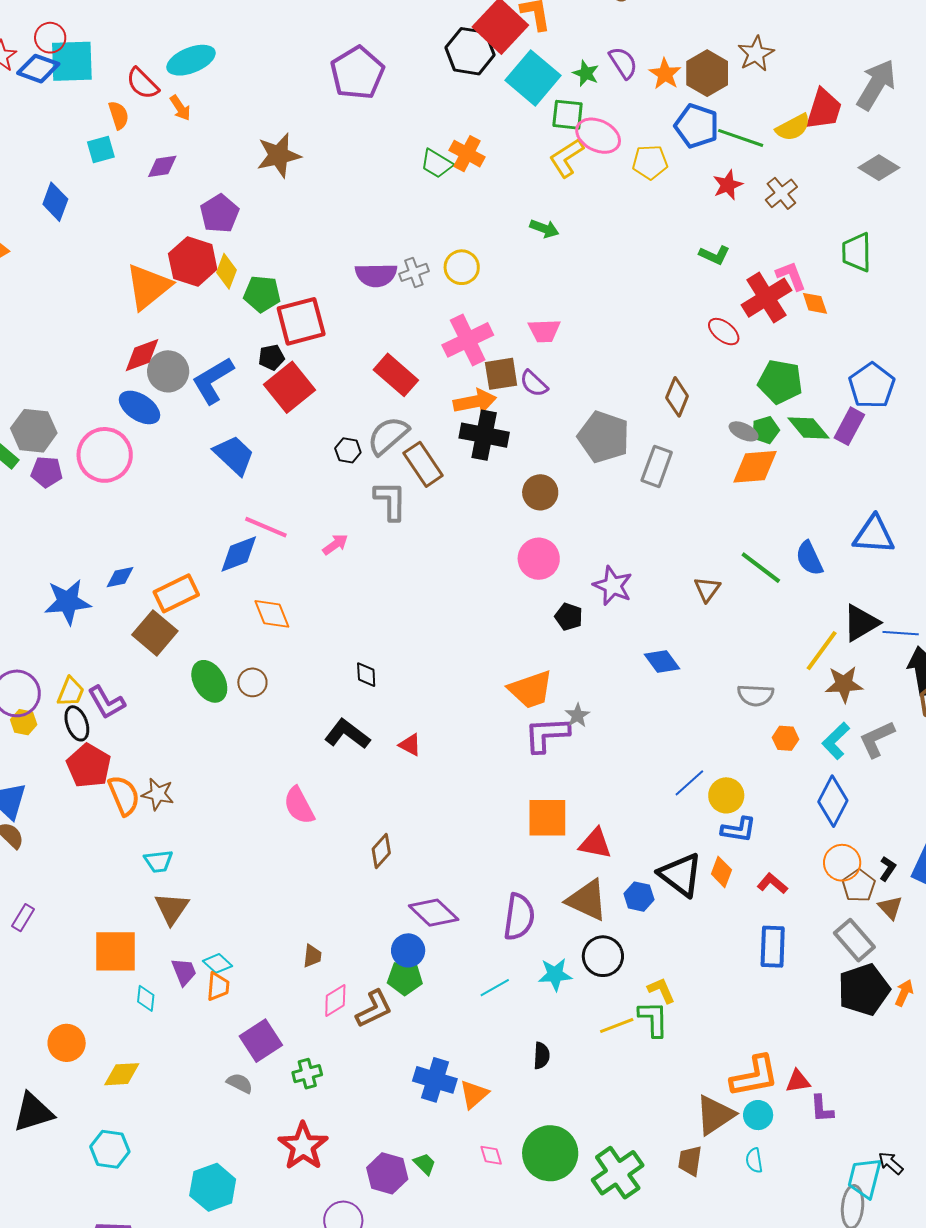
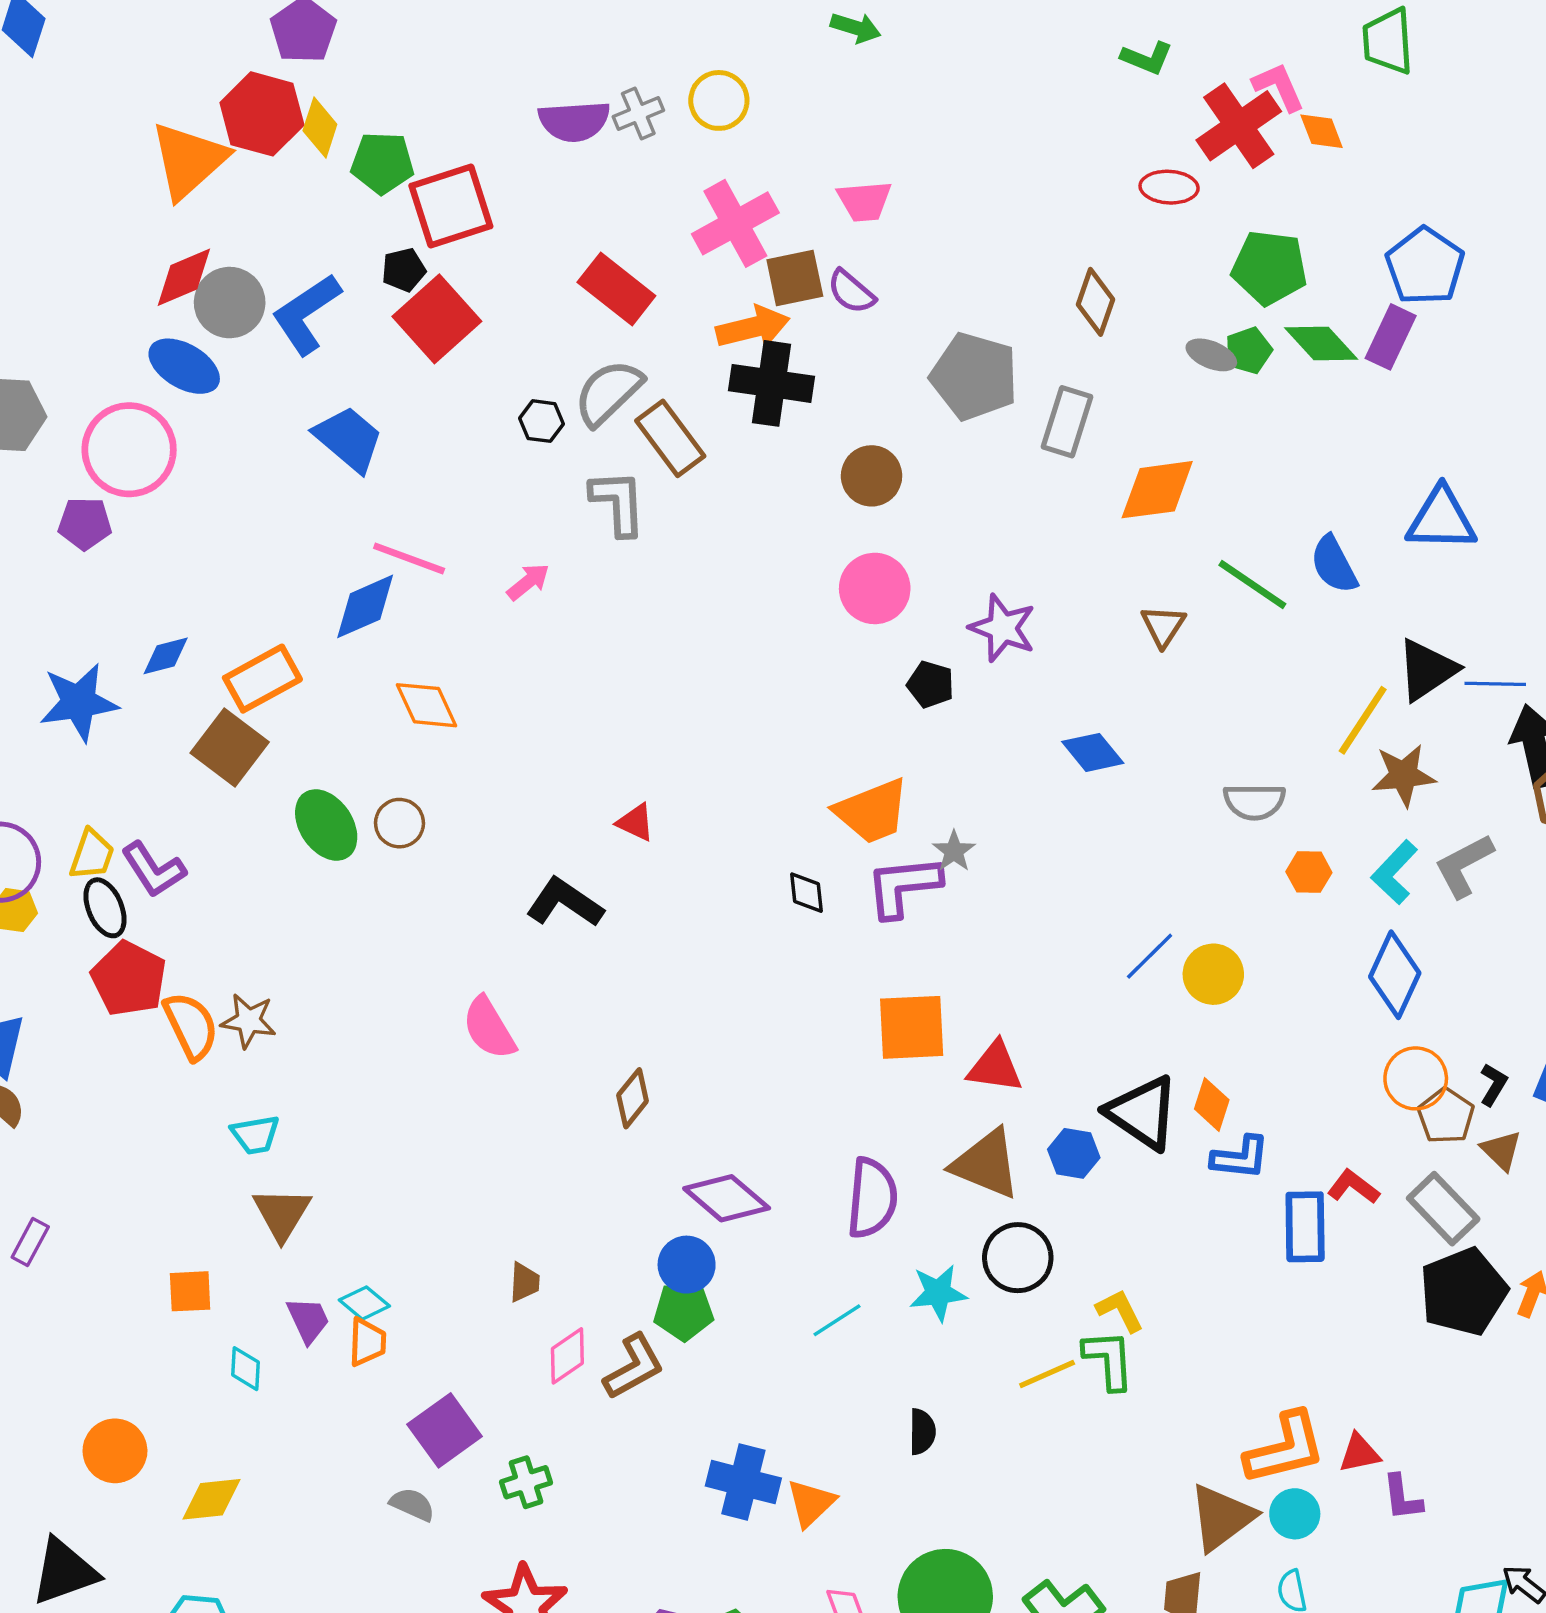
red ellipse: (724, 332) -> (1169, 187), turned -32
orange diamond: (755, 467) -> (1157, 490), moved
purple pentagon: (47, 472) -> (85, 523), moved
black diamond: (366, 675) -> (807, 893), moved
red triangle: (410, 745) -> (636, 822), moved
blue L-shape: (739, 830) -> (1240, 1158), moved
red L-shape: (772, 884) -> (1353, 1187), moved
orange square: (115, 951) -> (190, 1291), size x0.6

